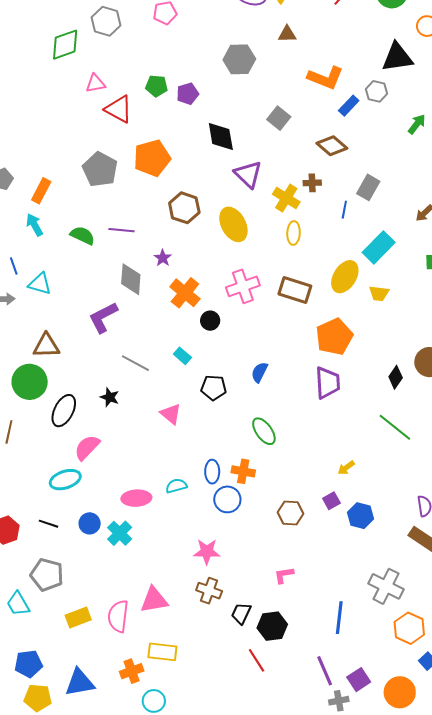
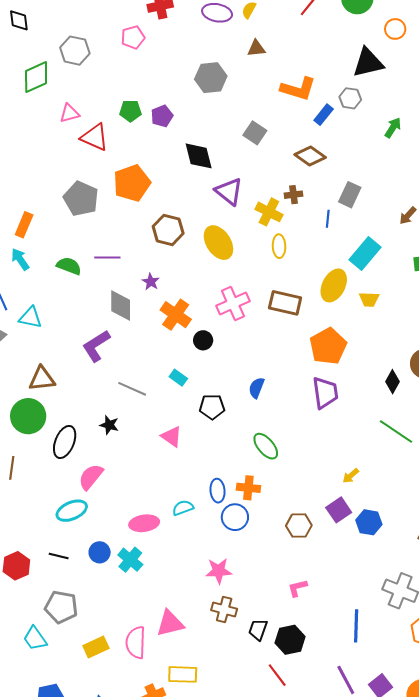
purple square: (331, 501) -> (339, 510), size x1.4

